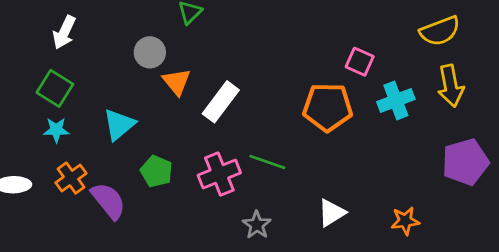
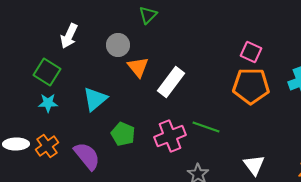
white arrow: (64, 32) -> (69, 36), moved
pink square: (360, 62) -> (251, 52), moved
orange cross: (71, 178) -> (47, 146), moved
white triangle: (332, 213) -> (254, 165), turned -35

